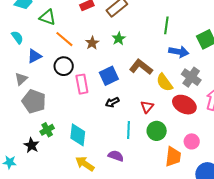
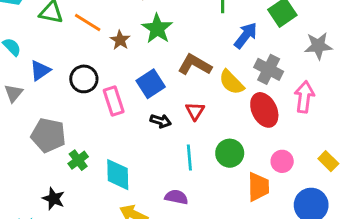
orange line: (64, 39) -> (88, 22), moved
green star: (119, 39) -> (157, 29), size x1.5
blue arrow: (179, 52) -> (246, 35), turned -54
gray triangle: (21, 79) -> (14, 93), moved
black arrow: (112, 102) -> (161, 121), turned -128
red ellipse: (184, 105) -> (264, 110), turned 45
red triangle: (147, 107) -> (195, 111), moved
green cross: (47, 130) -> (78, 160), moved

